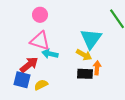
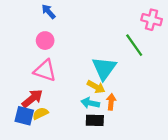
cyan arrow: (50, 54) -> (90, 103), moved
black rectangle: (85, 74) -> (95, 120), moved
yellow semicircle: (41, 85) -> (40, 113), moved

